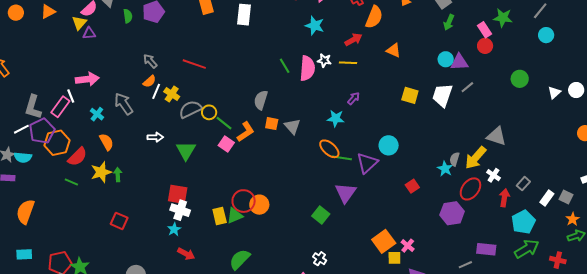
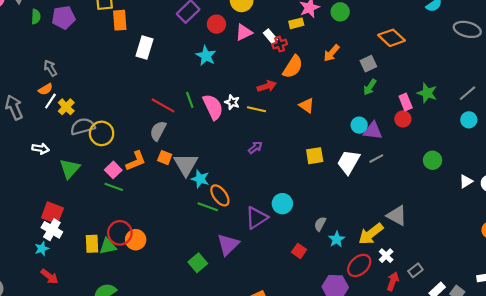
white rectangle: (244, 15) -> (145, 47), moved
cyan star: (315, 26) -> (206, 56), moved
red line: (194, 64) -> (163, 105), moved
pink semicircle: (307, 68) -> (213, 107), turned -40
yellow square: (410, 95) -> (315, 156), turned -36
yellow circle: (209, 112) -> (102, 133), size x1.5
cyan star: (336, 118) -> (200, 179), moved
green line: (224, 123) -> (114, 187), moved, turned -30
gray triangle: (292, 126) -> (186, 165), size x1.4
green line: (342, 158) -> (208, 207), moved
gray semicircle: (455, 159) -> (320, 224), moved
red square: (412, 186) -> (299, 251), turned -32

